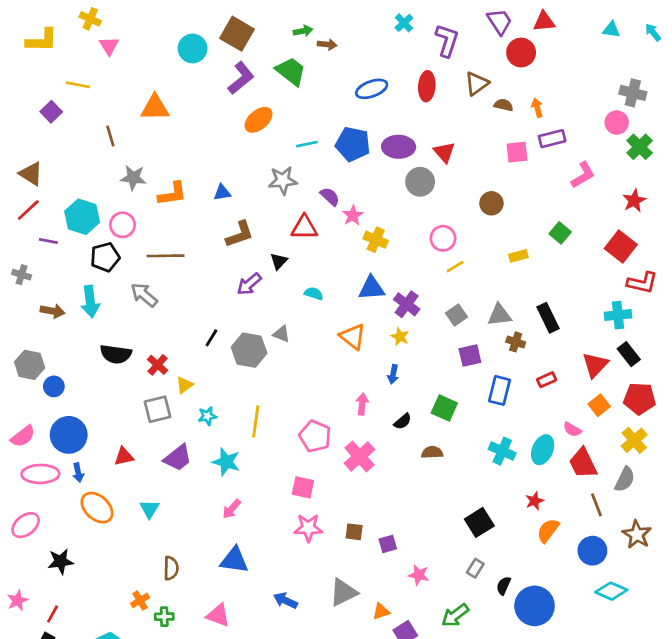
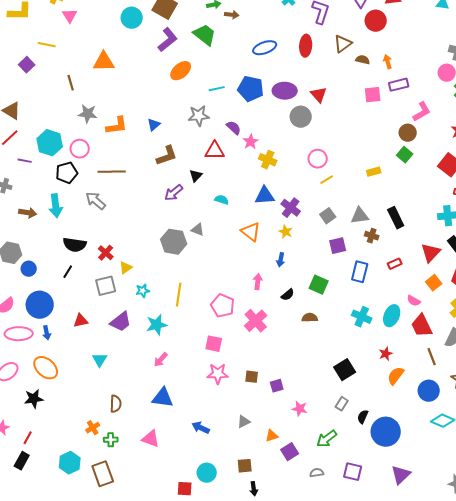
blue triangle: (222, 193) -> (154, 125), turned -32
brown circle: (491, 203) -> (408, 133), moved
black line: (211, 338) -> (68, 272), moved
cyan star: (226, 462) -> (157, 325), turned -30
orange ellipse: (97, 508) -> (46, 368), moved
gray triangle: (343, 592) -> (244, 422), size x0.6

